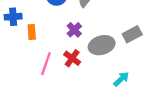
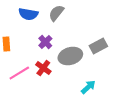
pink line: (46, 64) -> (19, 73), turned 40

